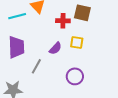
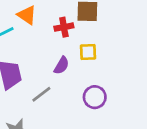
gray line: (36, 66) -> (41, 94), turned 35

